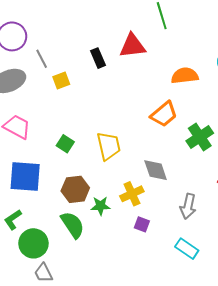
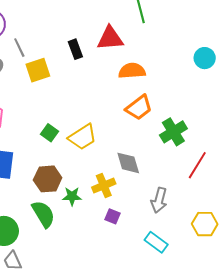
orange semicircle: (185, 76) -> (132, 71), moved
yellow square: (61, 81) -> (38, 70), size x1.4
green square: (65, 144) -> (49, 133), moved
yellow trapezoid: (109, 146) -> (83, 137), turned 68

